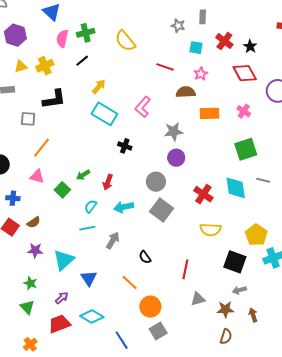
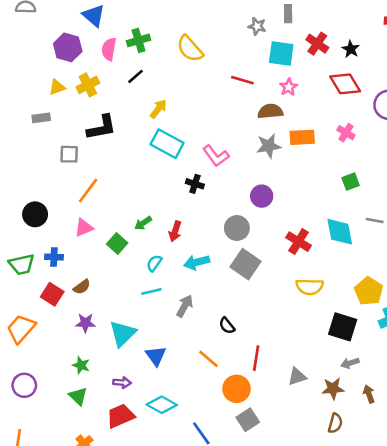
purple hexagon: (15, 35) -> (68, 47), moved
cyan square: (196, 48) -> (281, 54), size x1.5
pink L-shape: (143, 107) -> (216, 156), moved, turned -75
gray star: (174, 132) -> (269, 146), moved
green square: (246, 149) -> (351, 182), size x0.6
pink triangle: (37, 176) -> (84, 228), turned -35
red line: (185, 269) -> (256, 358), moved
purple arrow: (62, 298) -> (122, 382), turned 48

